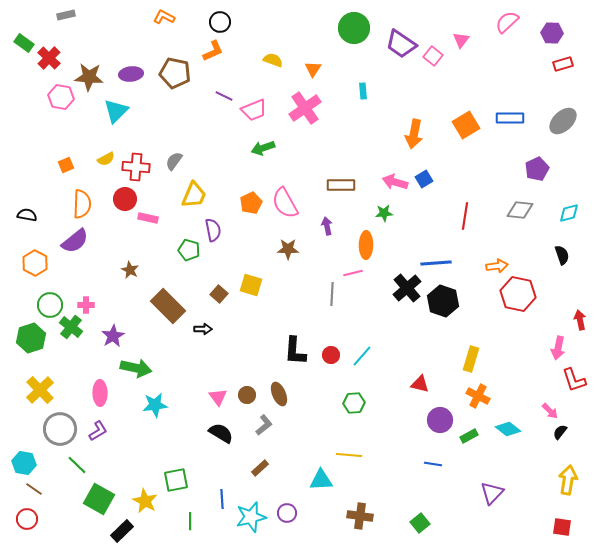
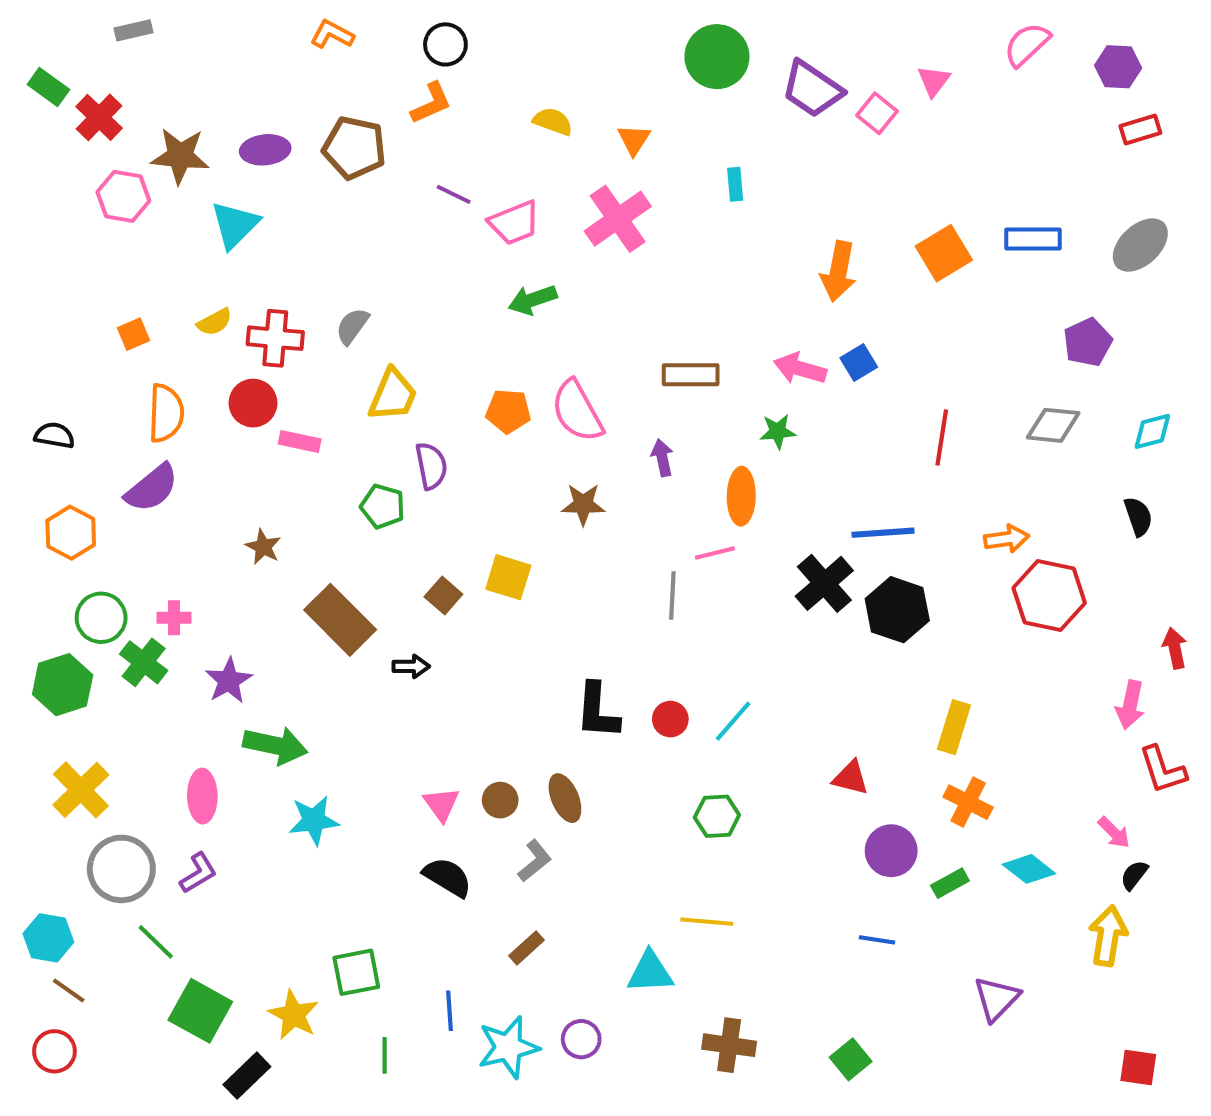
orange pentagon: (251, 203) -> (508, 411), turned 30
yellow arrow: (568, 480) -> (1108, 936), moved

